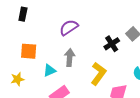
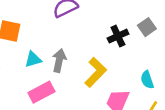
gray arrow: (70, 58) -> (59, 60), moved

